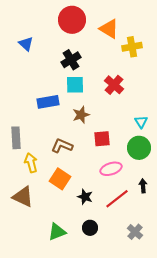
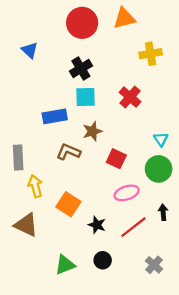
orange triangle: (109, 29) -> (124, 18), moved, turned -45
red square: (102, 139) -> (116, 159), turned 30
brown L-shape: (62, 146) -> (68, 152), moved

